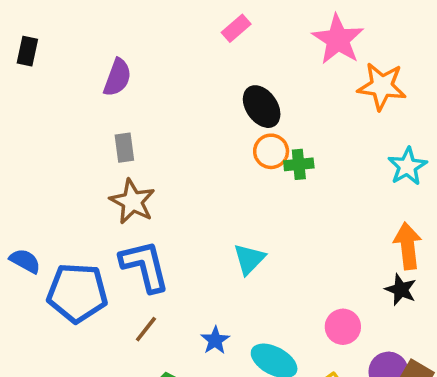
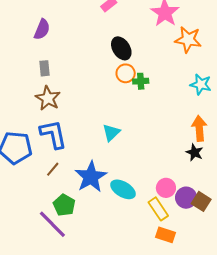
cyan star: (407, 166) -> (201, 84), turned -30
pink circle: (343, 327) -> (166, 188), moved
blue star: (215, 340) -> (91, 177), size x2.0

